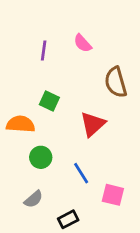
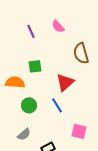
purple line: (44, 51) -> (31, 31), turned -32
green square: (49, 101) -> (35, 66), turned -32
blue line: (81, 173) -> (57, 105), moved

